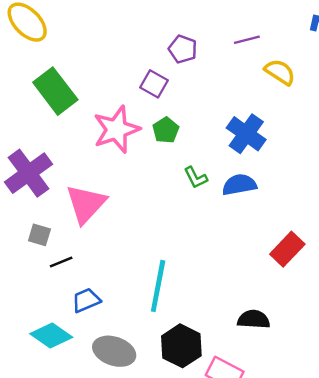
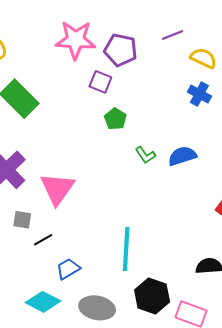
purple pentagon: (183, 49) -> (120, 50), size x1.4
pink star: (116, 129) -> (76, 40), moved, turned 30
blue cross: (246, 134) -> (199, 94), moved, size x0.7

